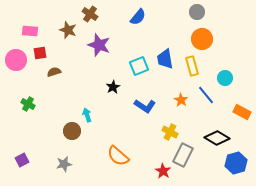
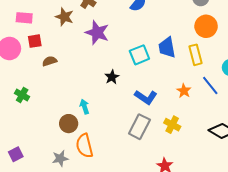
gray rectangle: (183, 155) -> (139, 127), moved
orange semicircle: (118, 156) -> (84, 146), moved, turned 35

